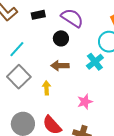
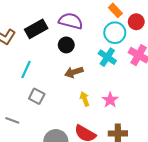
black rectangle: (38, 15) -> (36, 29), size x1.5
gray square: (19, 77) -> (37, 96), size x0.7
yellow arrow: (46, 88) -> (85, 99), moved

